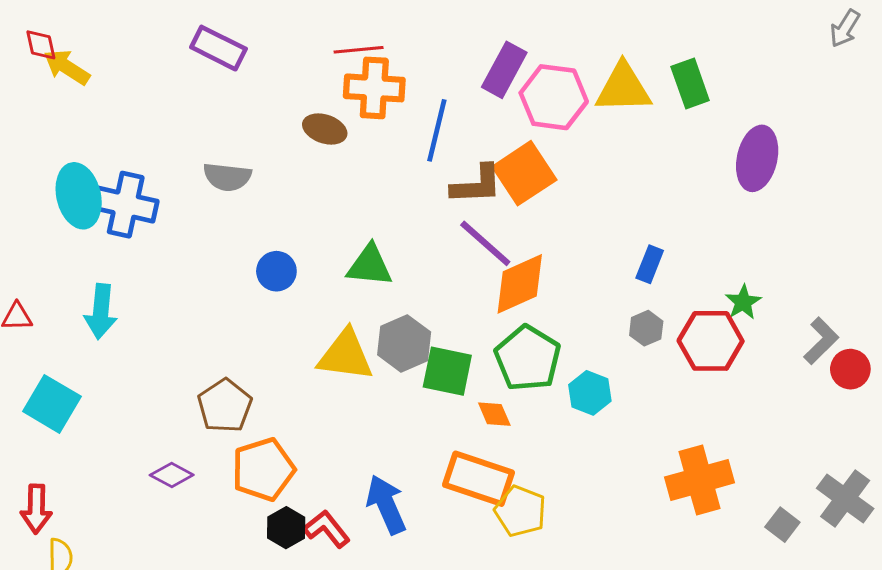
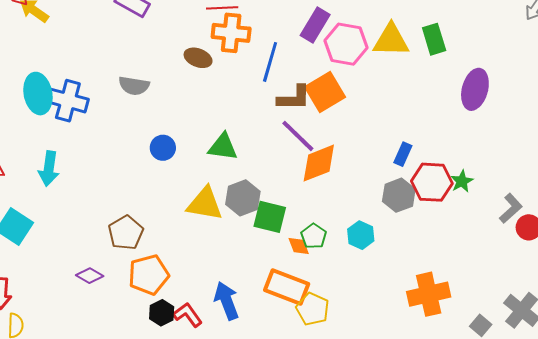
gray hexagon: (646, 328) -> (399, 195), size x1.5
red hexagon: (711, 341) -> (432, 182), moved
green pentagon: (528, 358) -> (314, 236), moved, size x0.6

